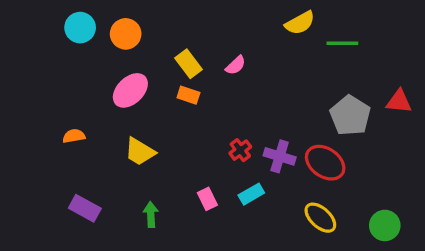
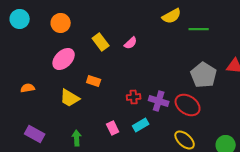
cyan circle: (80, 28) -> (20, 19), moved
orange rectangle: (188, 95) -> (94, 81), moved
red cross: (240, 150) -> (134, 97), turned 32

